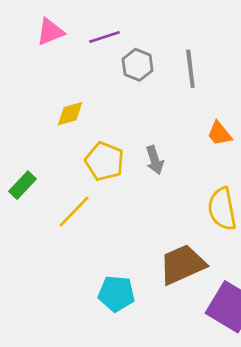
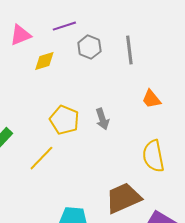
pink triangle: (50, 32) -> (20, 35), moved
yellow diamond: (70, 114) -> (44, 61), moved

